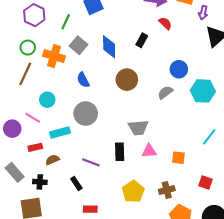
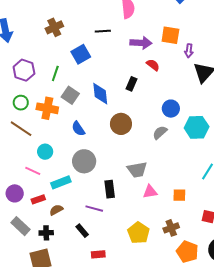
brown line: (25, 74) -> (21, 129), turned -75
purple circle: (12, 129) -> (15, 193), moved
black rectangle: (120, 152) -> (110, 189), moved

